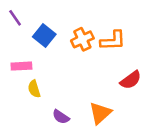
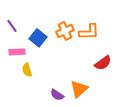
purple line: (15, 18) -> (12, 26), moved
blue square: (44, 36) -> (38, 38), moved
purple semicircle: (61, 117) -> (57, 95), moved

